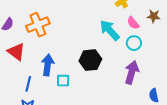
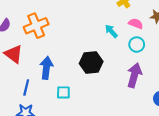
pink semicircle: (133, 23) -> (136, 24), turned 152
cyan arrow: (110, 30) -> (111, 31), size x0.6
cyan square: (63, 81) -> (63, 92), moved

